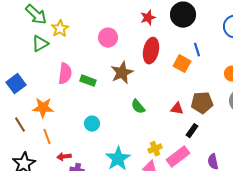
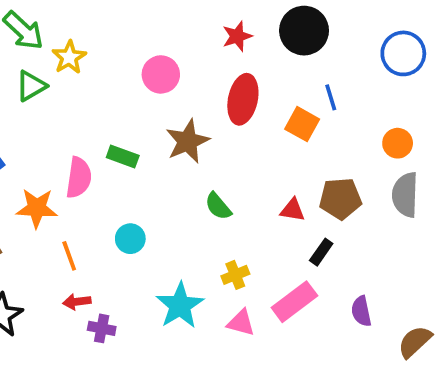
pink semicircle: (65, 74) -> (79, 178), moved
orange line: (47, 137) -> (69, 256), moved
yellow cross: (155, 149) -> (235, 275), moved

